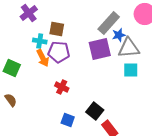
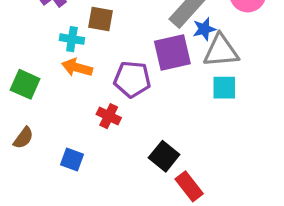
purple pentagon: (59, 52) -> (132, 79), moved
orange arrow: (43, 58) -> (77, 68), turned 132
brown semicircle: (11, 100) -> (23, 138), turned 72
blue square: (68, 120) -> (72, 160), moved

